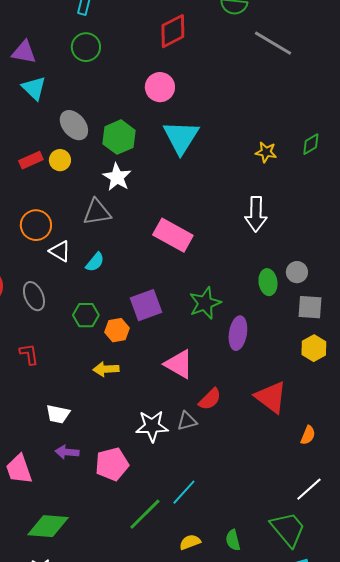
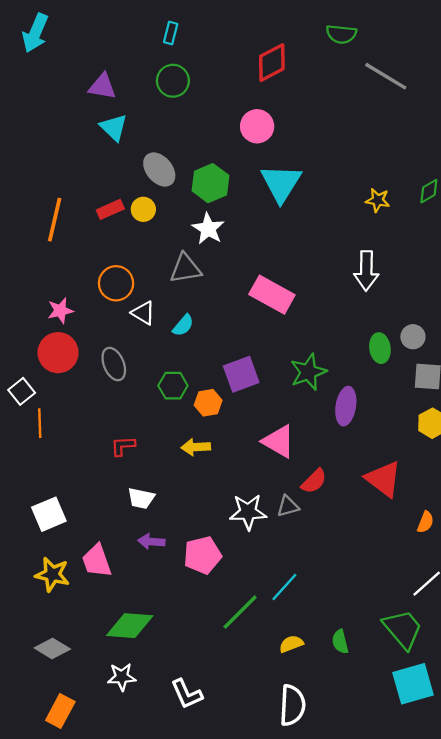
red L-shape: (29, 354) -> (123, 446), moved, turned -85

